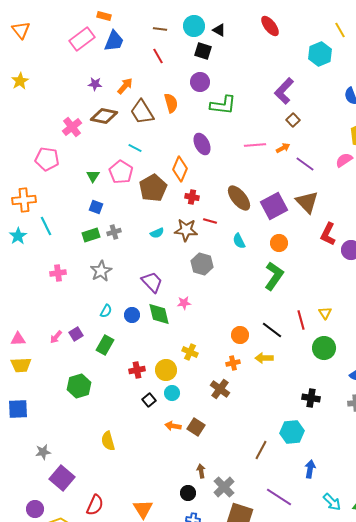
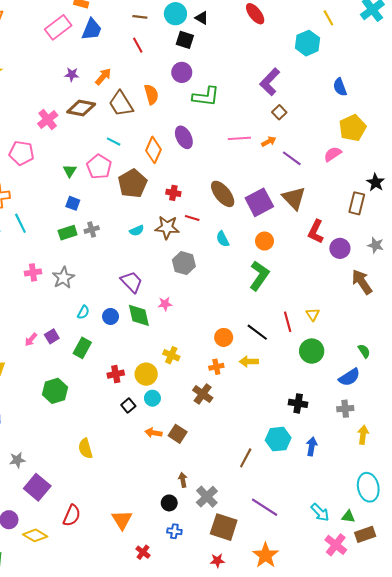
orange diamond: (180, 169) -> (153, 150), moved
gray star: (101, 271) -> (63, 278), moved
blue arrow: (310, 469) -> (312, 446), moved

